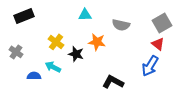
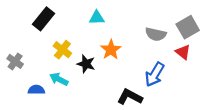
black rectangle: (24, 16) -> (43, 19), moved, turned -30
gray semicircle: (121, 25) -> (156, 34), moved
orange star: (97, 42) -> (111, 50), turned 30
blue arrow: (150, 66) -> (155, 74), moved

